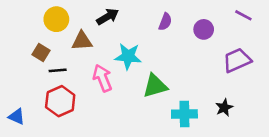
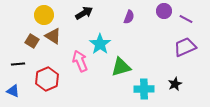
purple line: (243, 15) -> (186, 19), moved
purple circle: (204, 29) -> (164, 11), moved
brown triangle: (82, 41) -> (53, 36), moved, turned 36
cyan star: (128, 56) -> (100, 44), turned 30
black line: (58, 70) -> (18, 64), moved

